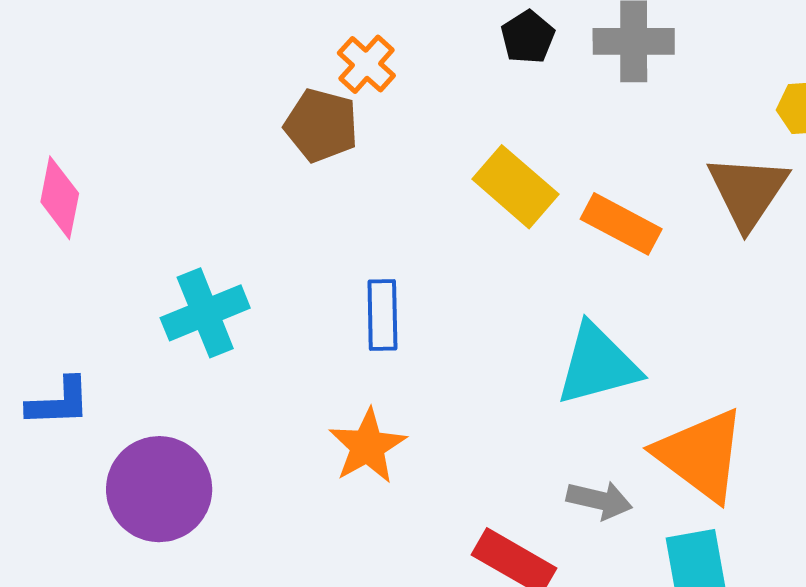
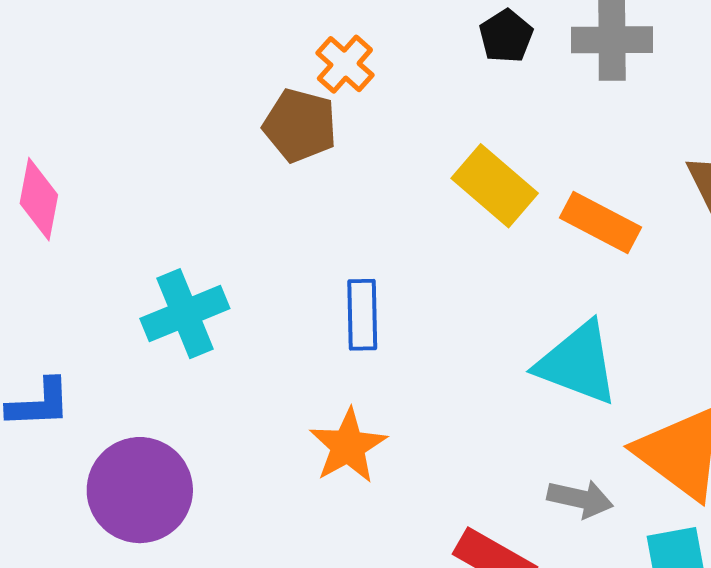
cyan triangle: (598, 365) -> (578, 363), turned 36

